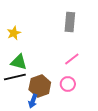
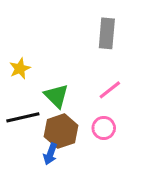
yellow star: (14, 33) -> (20, 68), moved
green triangle: (19, 62) -> (56, 96), moved, turned 30

